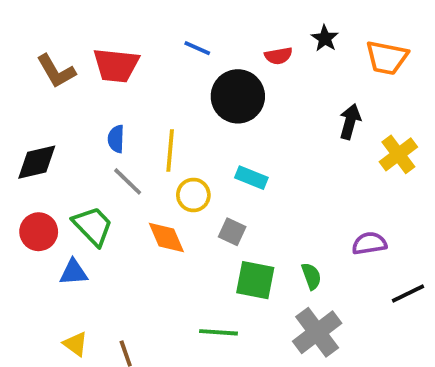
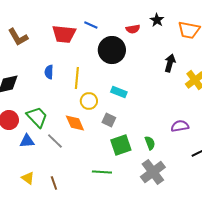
red trapezoid: (116, 65) -> (64, 34), moved
gray line: (128, 181) -> (55, 141), moved
green square: (255, 280) -> (121, 145), turned -30

